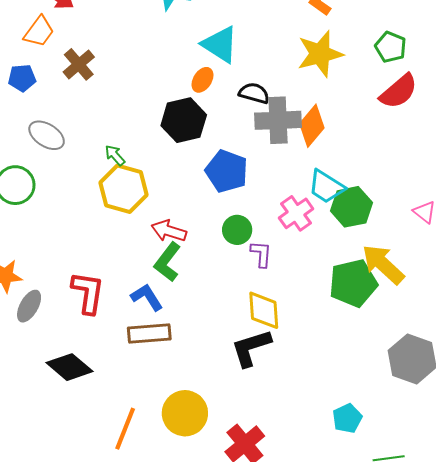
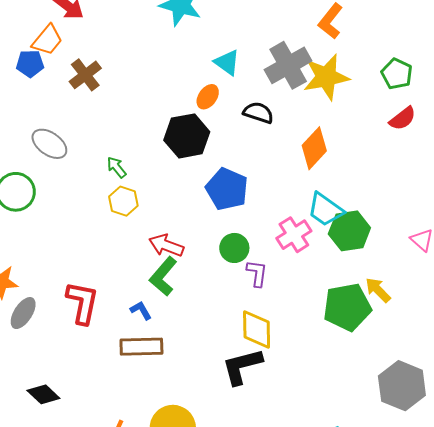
cyan triangle: (220, 44) -> (227, 62), size x0.7
blue pentagon: (22, 78) -> (30, 64), moved
red semicircle: (399, 91) -> (402, 119), size x0.7
gray cross: (278, 120) -> (288, 65), moved, turned -30
yellow hexagon: (123, 189) -> (123, 201), size x0.6
yellow arrow: (383, 264) -> (378, 290), size x0.6
blue L-shape: (147, 297) -> (141, 310), size x0.7
black diamond: (70, 367) -> (43, 394), moved, size x0.7

